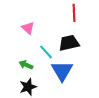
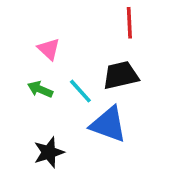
green arrow: (26, 65) -> (40, 89), moved
blue triangle: (62, 71) -> (108, 124), turned -40

